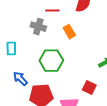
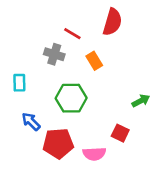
red line: (52, 11) -> (72, 34), turned 32

